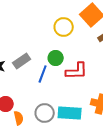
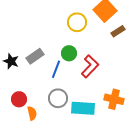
red L-shape: (77, 71) -> (90, 66), turned -45
gray circle: (45, 113) -> (58, 98), moved

